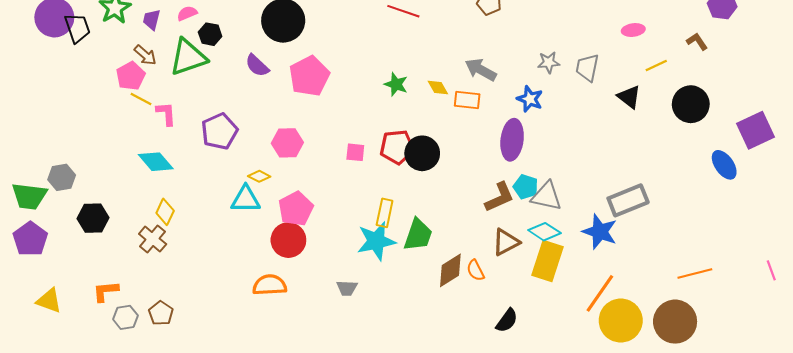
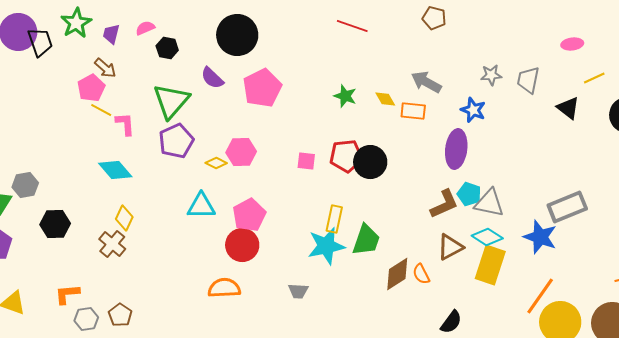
green triangle: (188, 57) -> (171, 101), moved, turned -30
yellow diamond: (259, 176) -> (216, 163), moved

